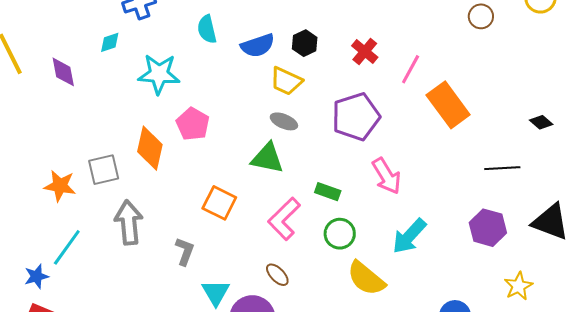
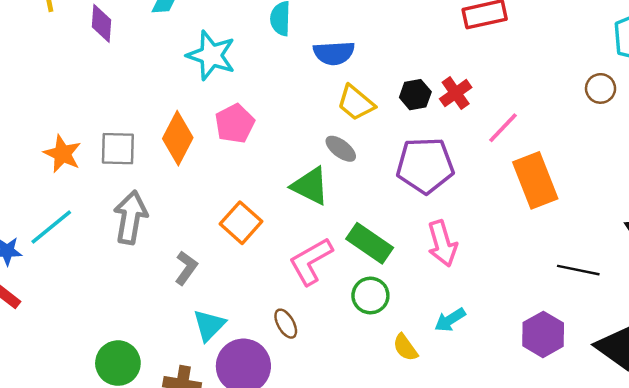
black hexagon: (305, 43) -> (415, 95), moved
green rectangle: (328, 192) -> (370, 243), size x1.5
cyan arrow: (409, 236) -> (450, 320), size x0.7
yellow semicircle: (366, 278) -> (405, 347), moved, size x0.6

